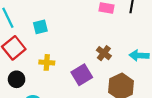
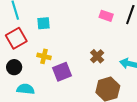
purple square: (82, 75) -> (62, 72), moved

